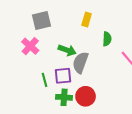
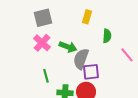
pink cross: (30, 46) -> (42, 43), moved
purple square: (63, 76) -> (91, 72), moved

